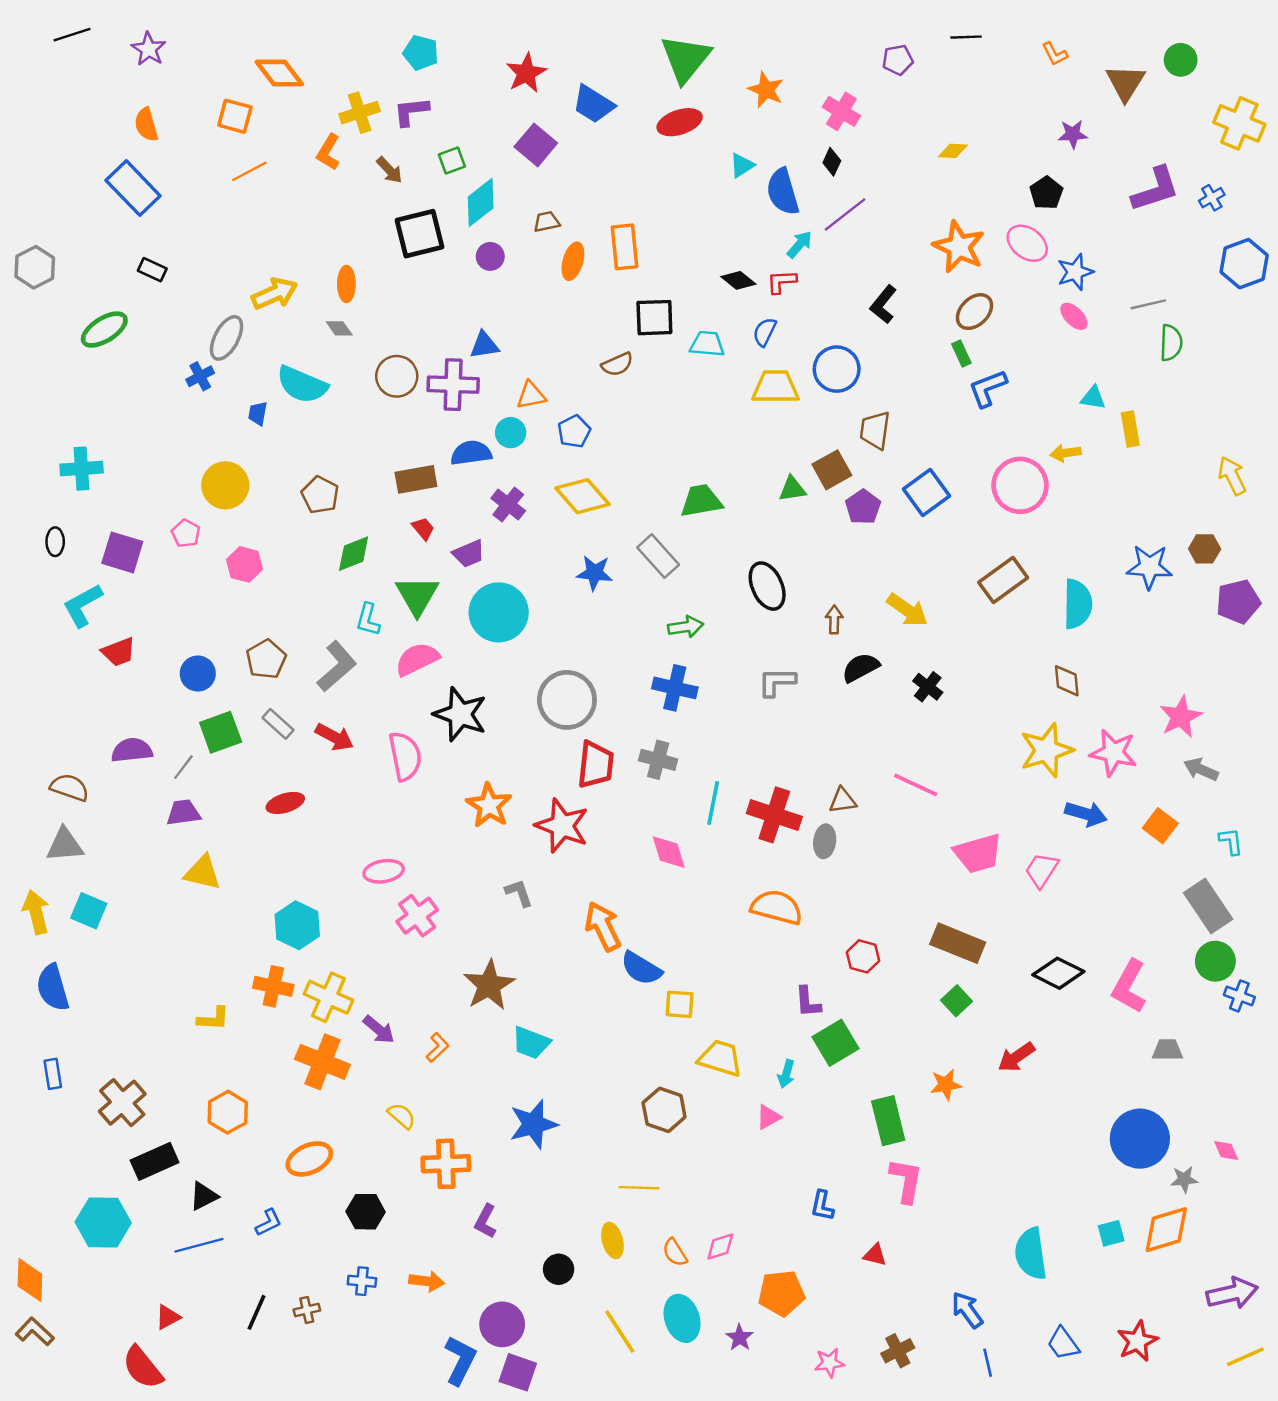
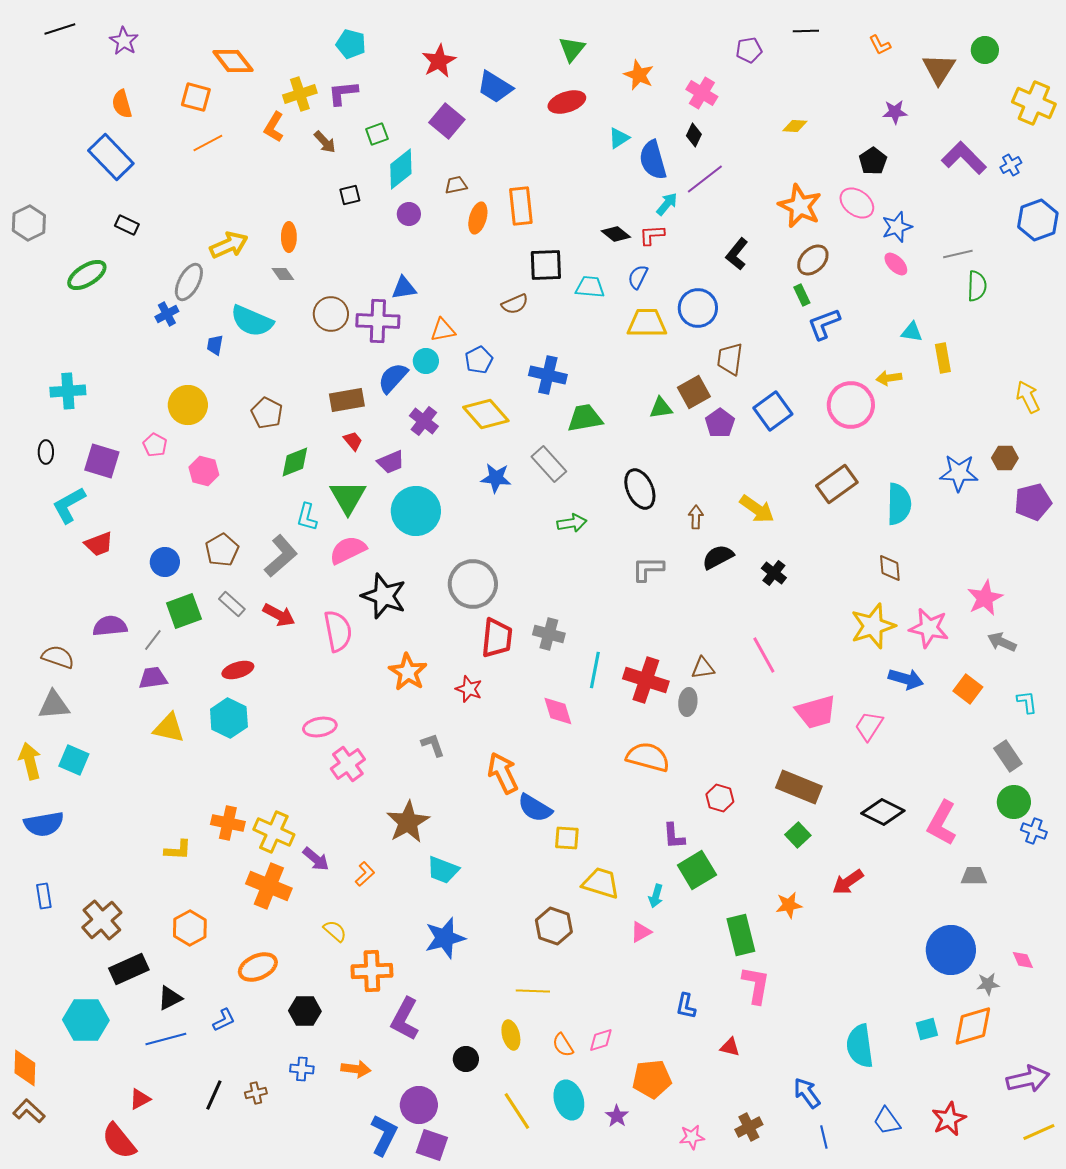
green triangle: (686, 59) -> (572, 49), size x0.6
purple L-shape: (1155, 189) -> (964, 158), turned -117
black square: (420, 234) -> (350, 195), size x0.5
blue semicircle: (471, 453) -> (393, 378), turned -40
blue cross: (675, 688) -> (548, 375), moved
pink line: (916, 785) -> (764, 655), turned 36
red star: (562, 826) -> (469, 689), size x0.6
gray rectangle: (1208, 906) -> (1008, 756), size x0.7
cyan hexagon: (297, 925) -> (229, 718), moved
blue semicircle: (53, 988) -> (44, 824), turned -84
purple L-shape: (485, 1221) -> (405, 1019), size x1.5

